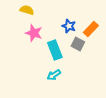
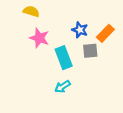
gray square: (78, 44) -> (90, 51), turned -32

